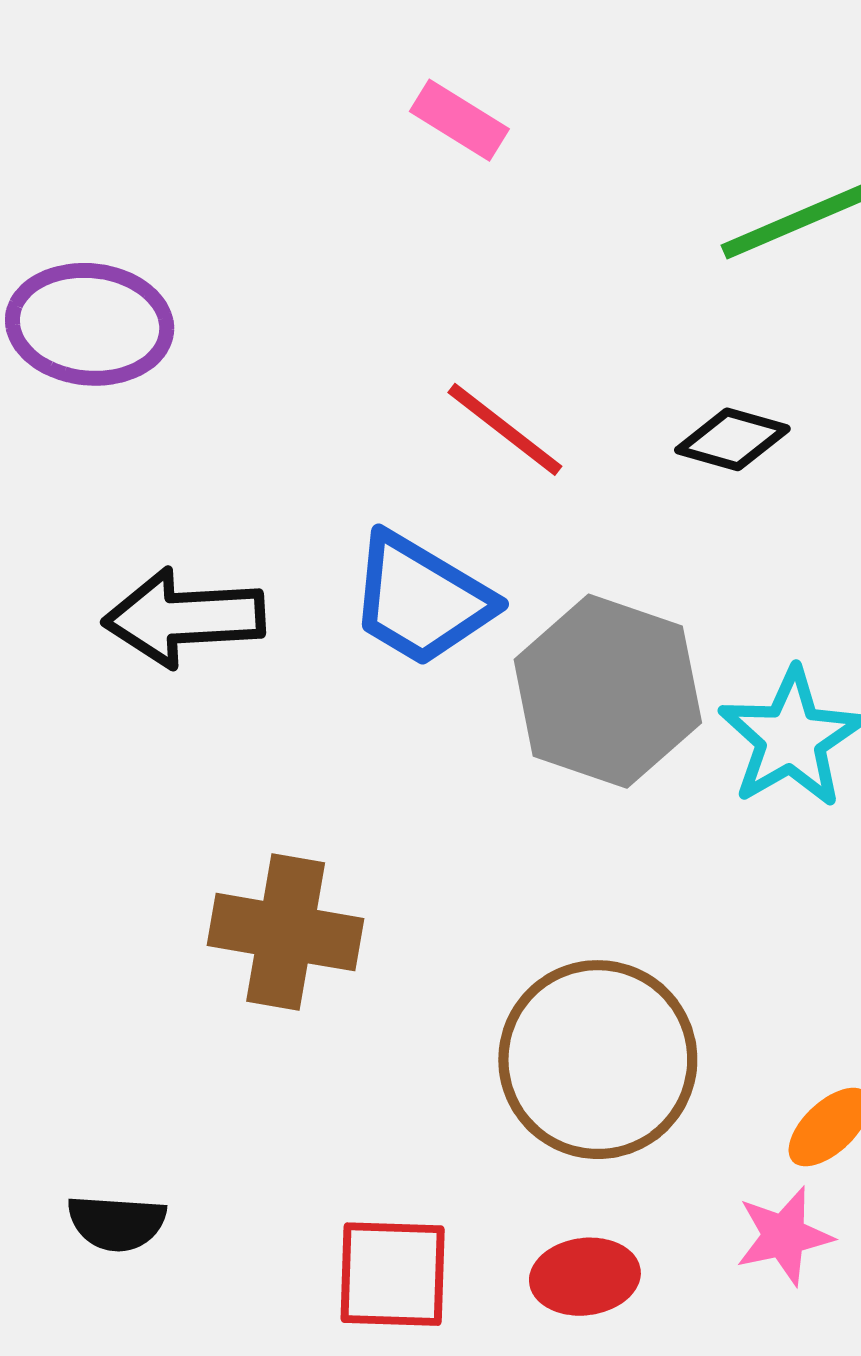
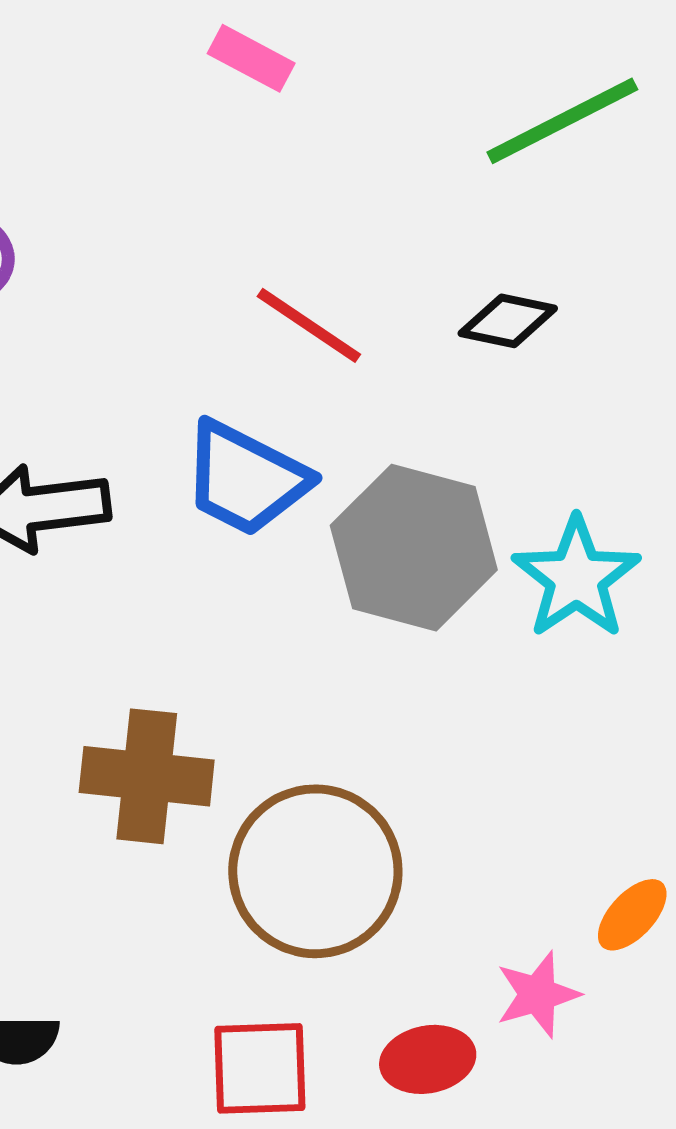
brown circle: (598, 1060) -> (315, 871), moved
pink star: (784, 1236) -> (538, 994), moved

